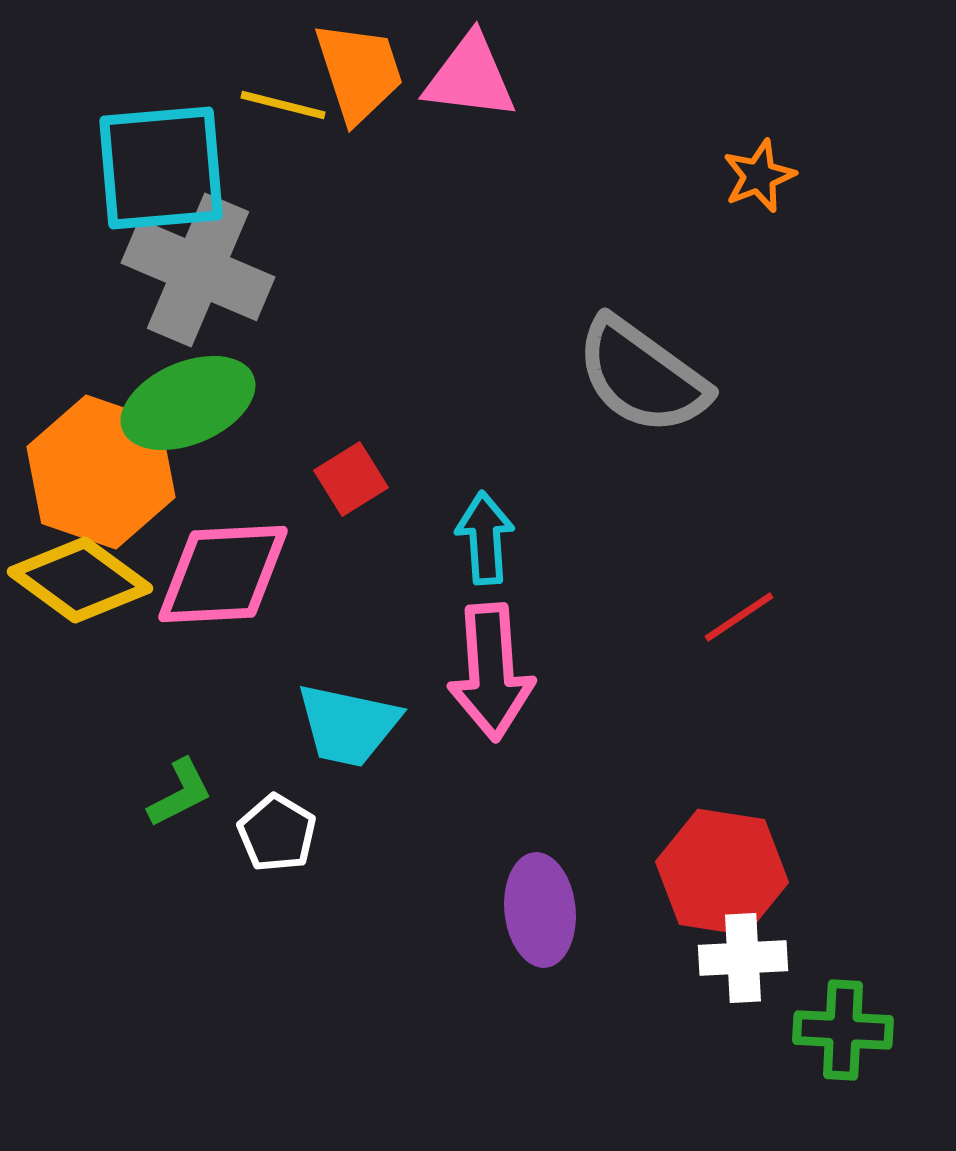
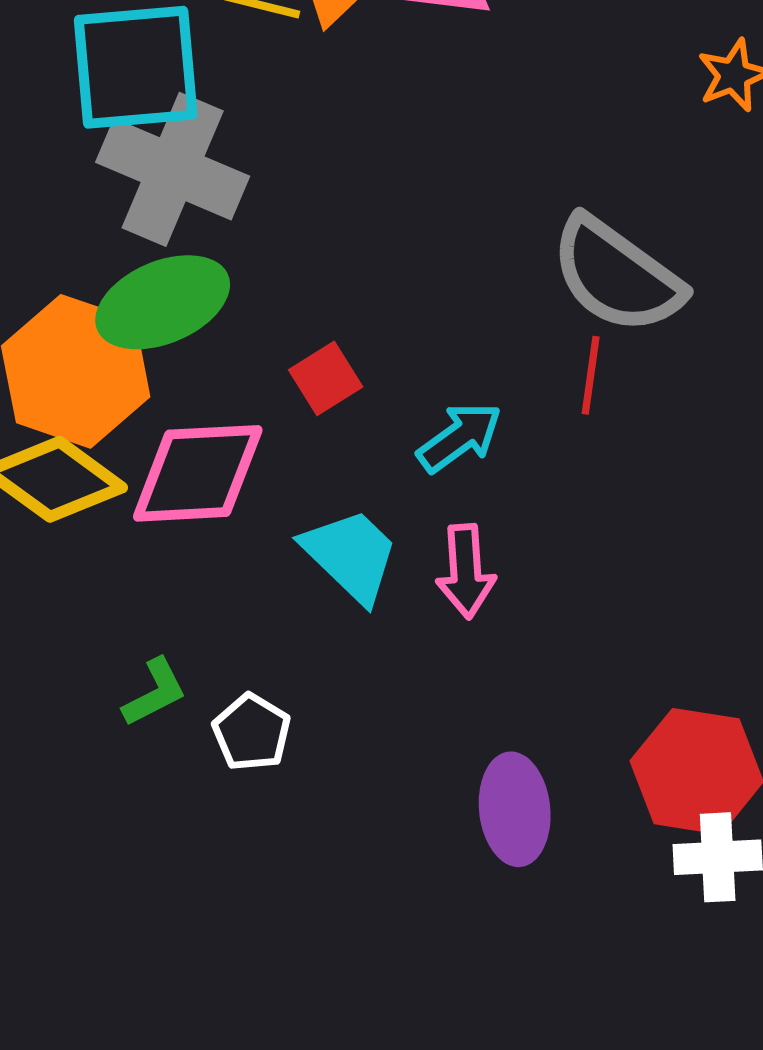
cyan arrow: (485, 538) -> (460, 437), turned 58
red line: (739, 617) -> (591, 375), moved, turned -48
pink arrow: (491, 672) -> (466, 571), size x0.7
cyan trapezoid: (348, 725) -> (351, 555), moved, turned -148

